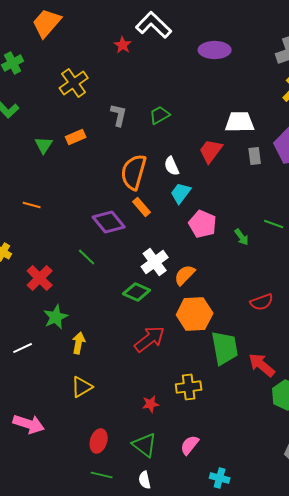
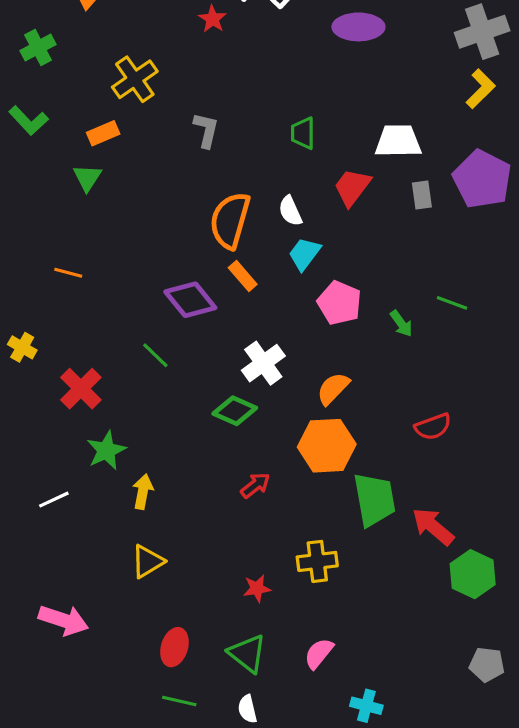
green trapezoid: (160, 115) -> (303, 133), moved, turned -60
orange rectangle: (76, 137) -> (103, 133), moved
orange semicircle: (185, 275) -> (333, 389), moved
red arrow: (150, 339) -> (255, 485), size x0.6

